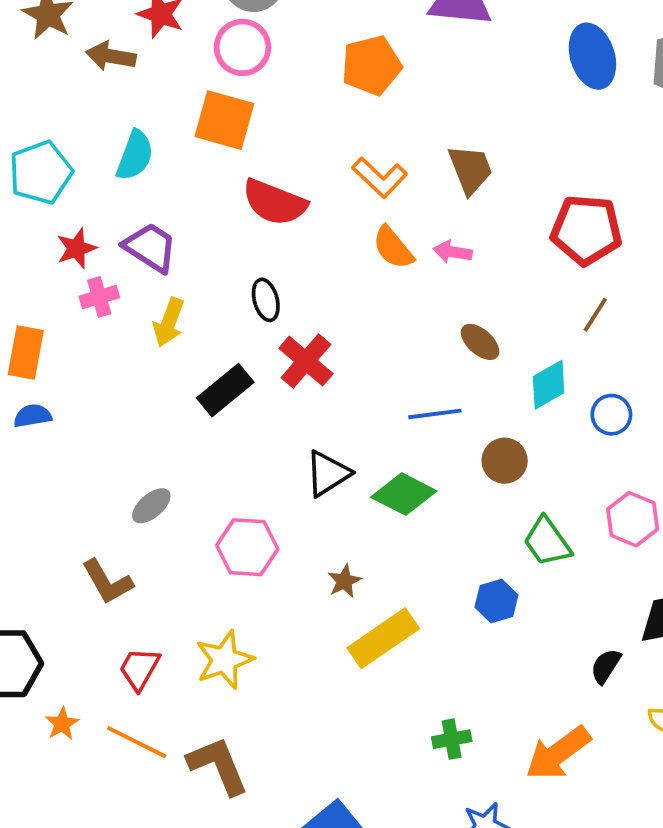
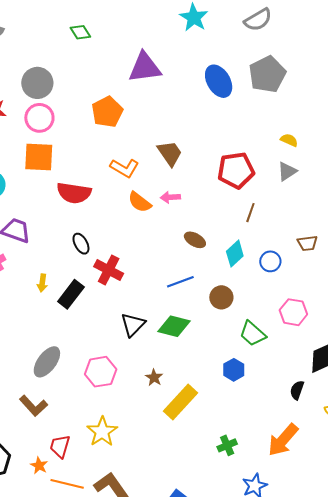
yellow arrow: (169, 322) -> (42, 283), moved, size x0.7
gray ellipse: (151, 506) -> (47, 362), size x1.5
orange star: (62, 724) -> (39, 466), moved

